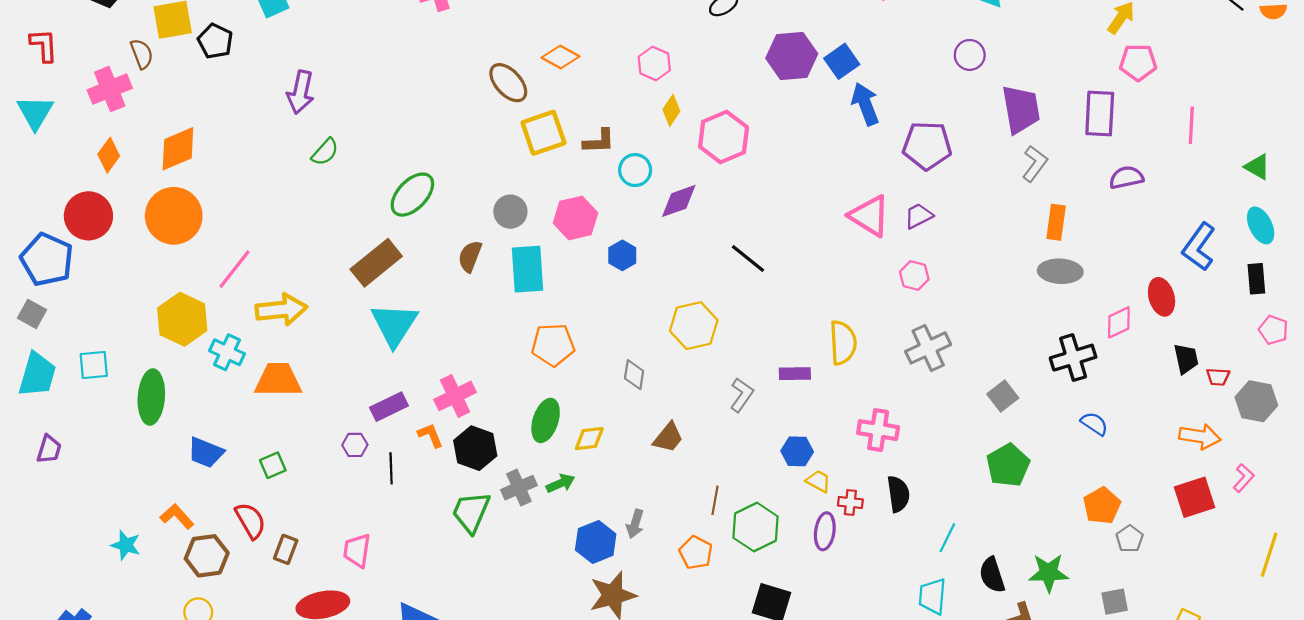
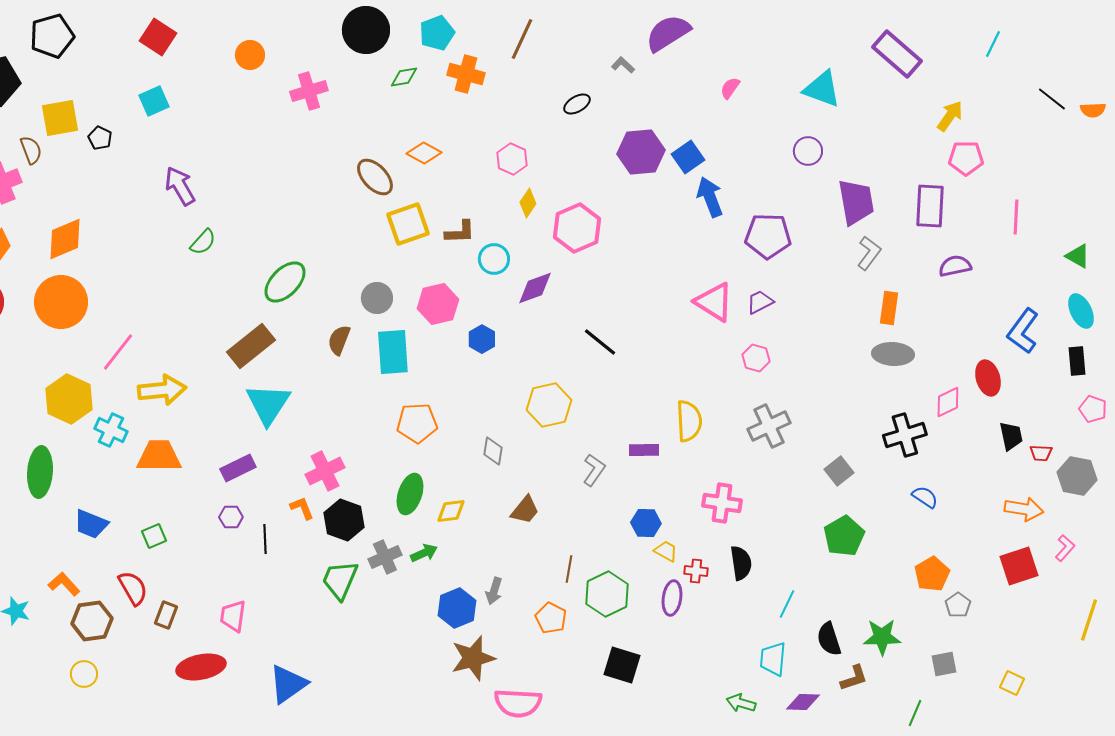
black pentagon: (215, 41) -> (100, 138), size x0.7
purple arrow: (301, 92) -> (180, 186), turned 138
purple rectangle: (389, 407) -> (238, 468), moved

